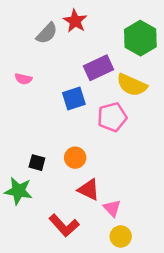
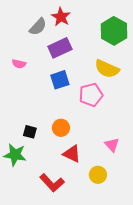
purple rectangle: (99, 68) -> (60, 48), moved
pink triangle: (112, 208) -> (112, 145), moved
yellow circle: (121, 236) -> (98, 175), moved

